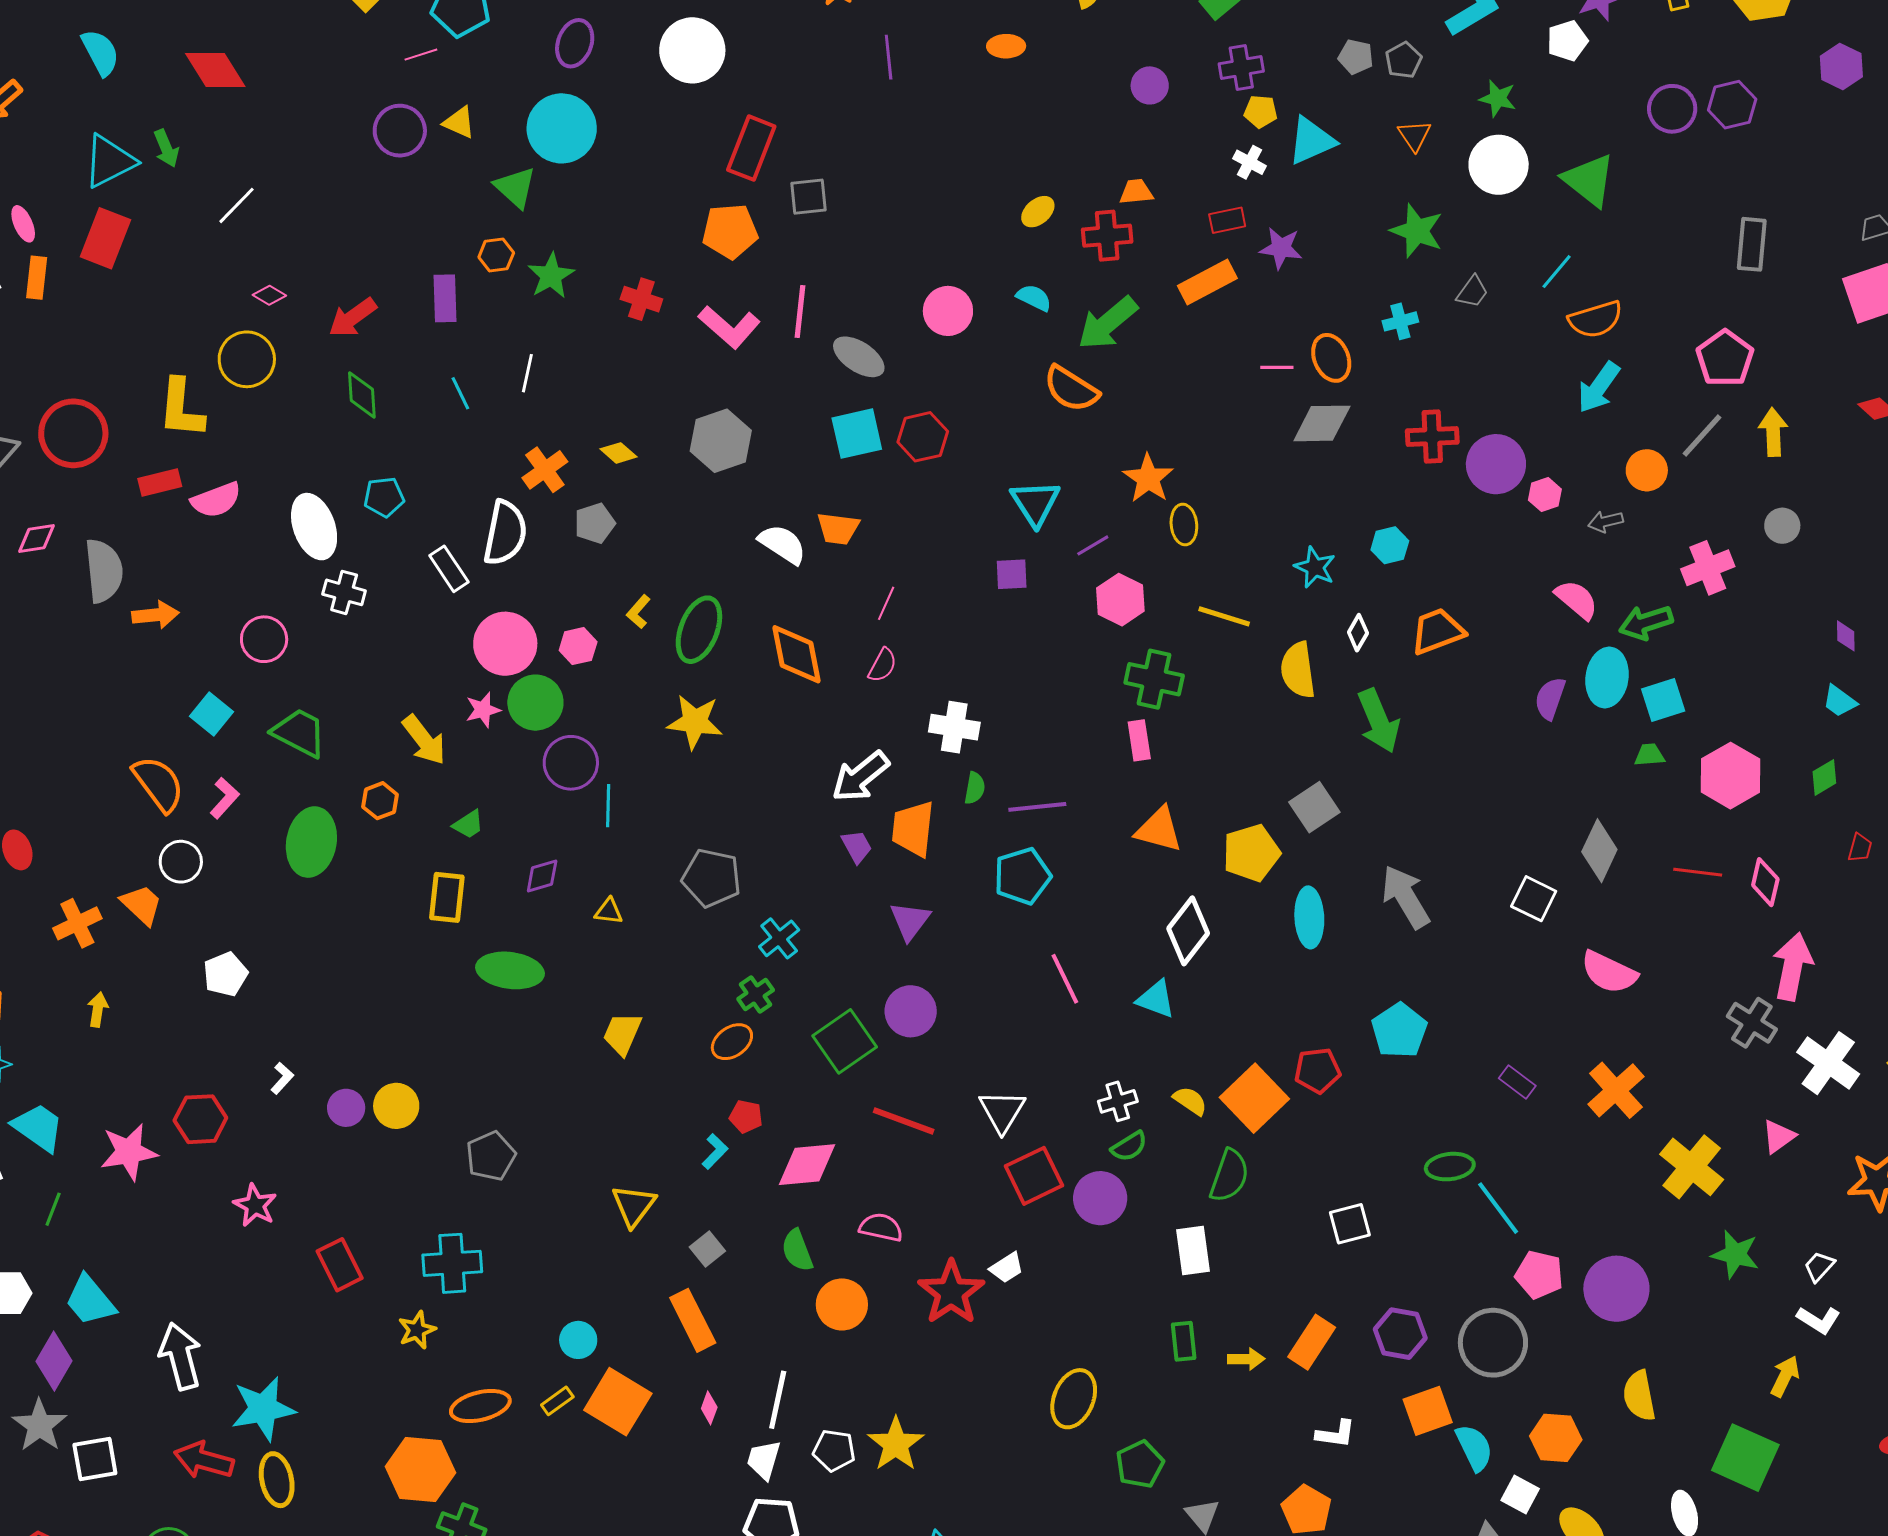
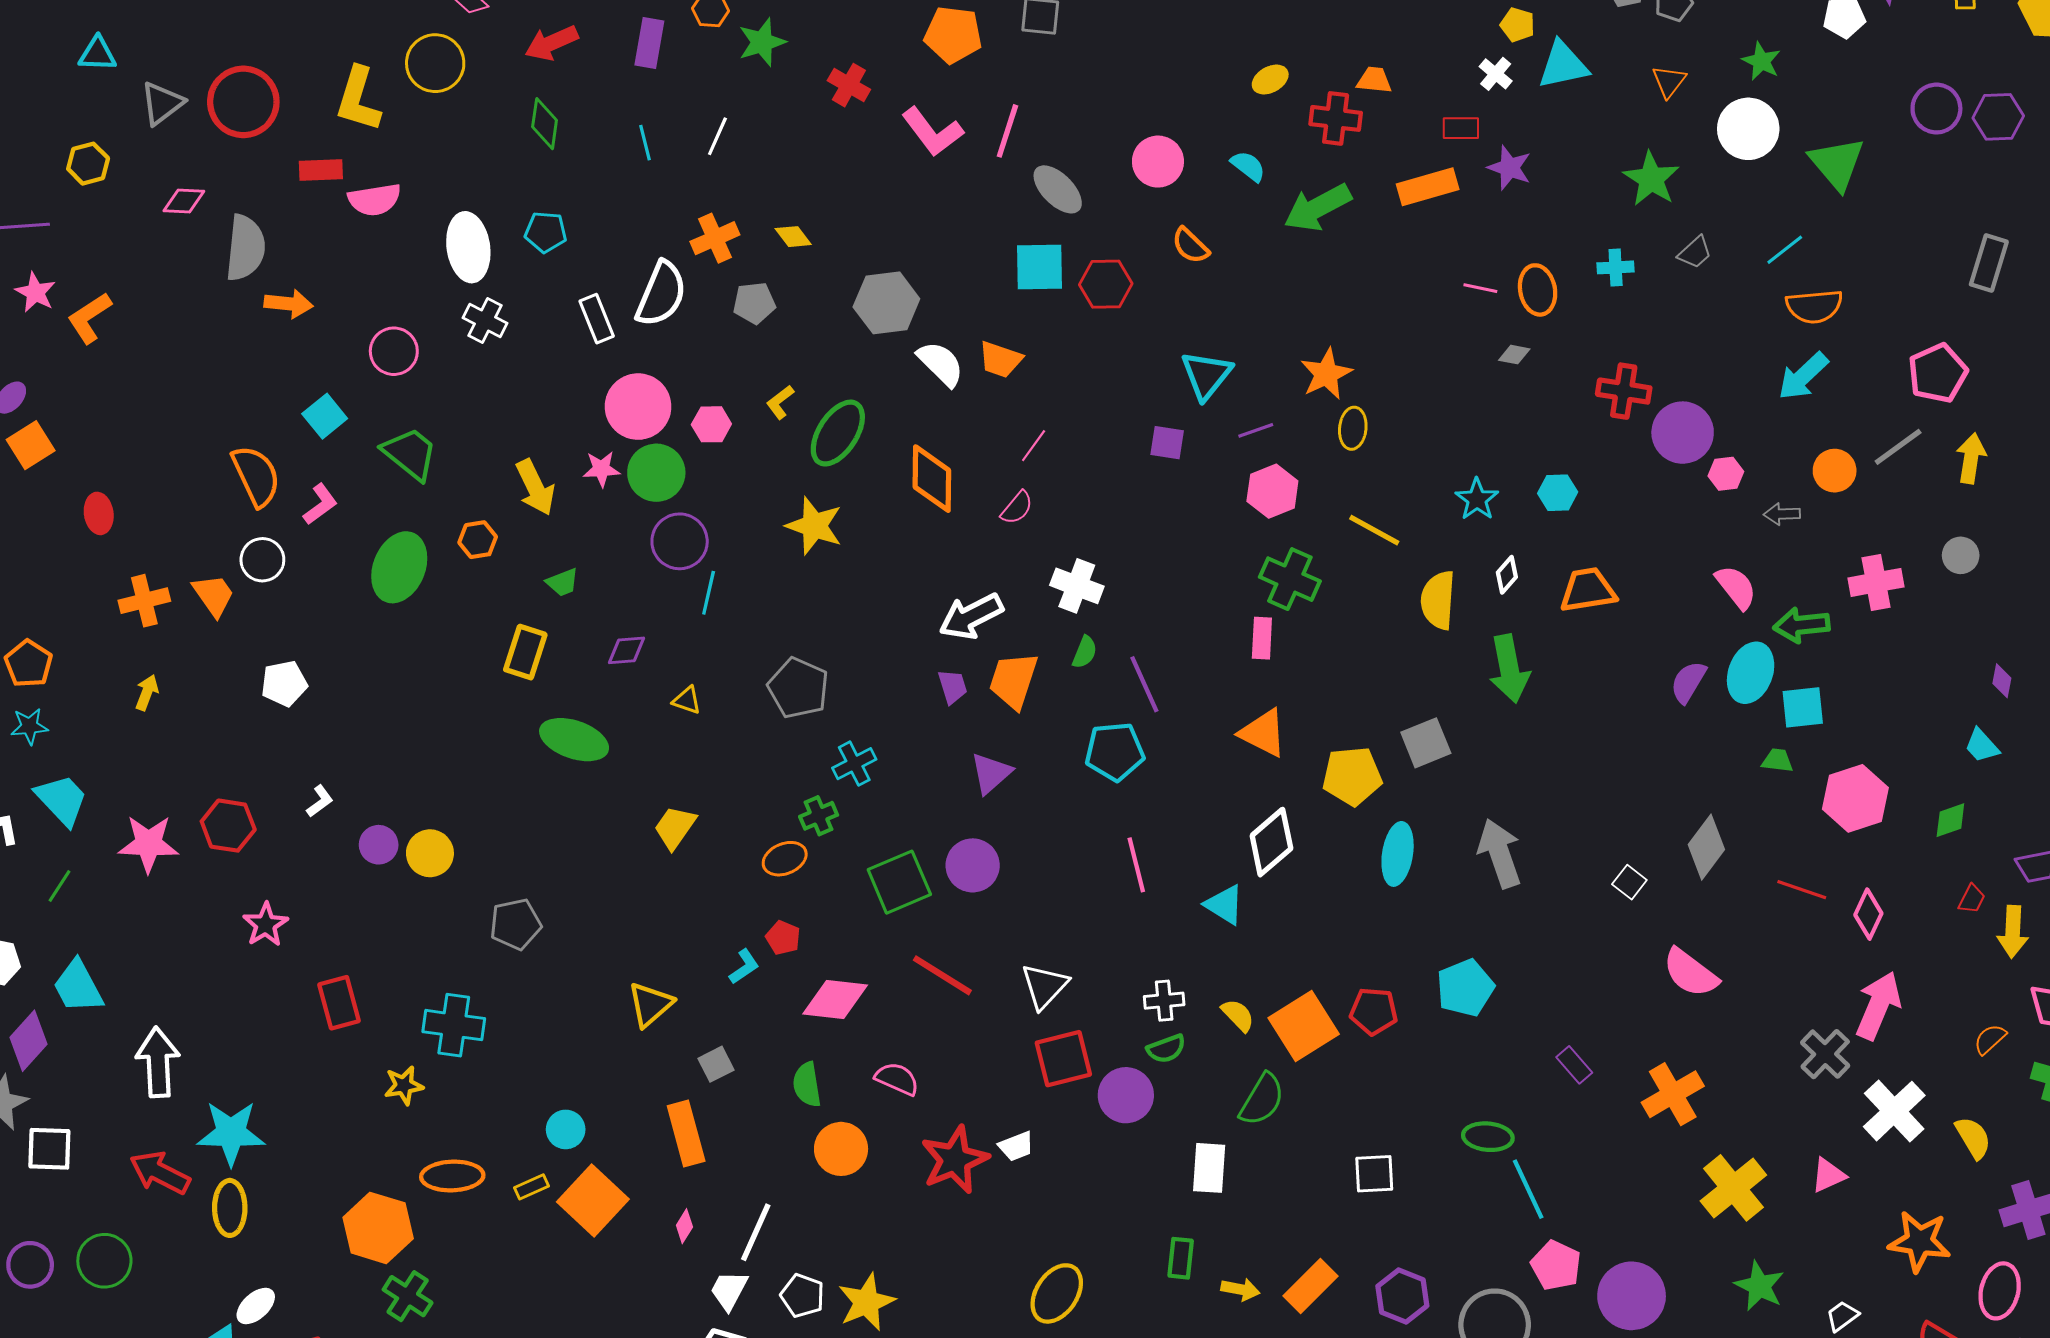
orange semicircle: (1071, 389) -> (1190, 246), moved, size x0.7
gray diamond: (1322, 423) -> (1514, 355), size x0.5
gray hexagon: (721, 441) -> (886, 303), moved
purple line: (1037, 807) -> (1144, 684), turned 60
white square: (1534, 899) -> (1629, 882), size x0.7

